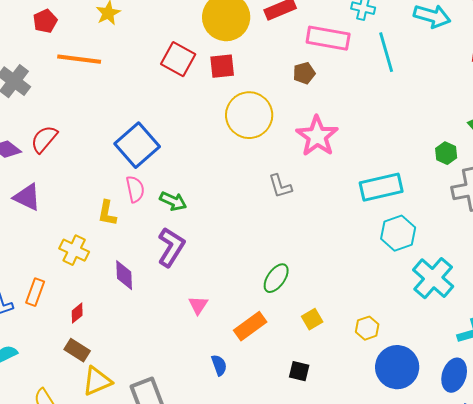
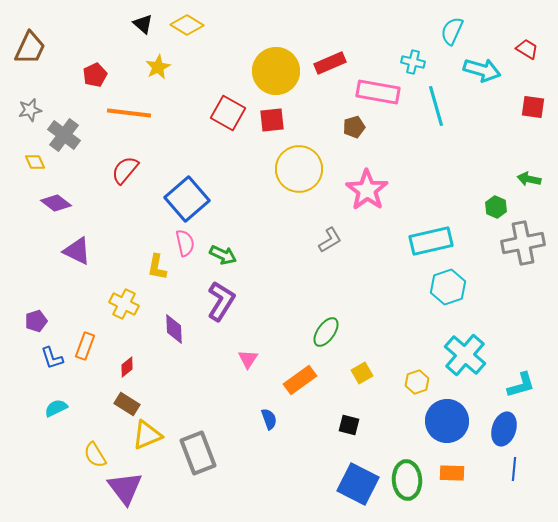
red semicircle: (44, 139) -> (125, 170), moved
gray L-shape: (280, 186) -> (330, 240), turned -104
cyan cross: (433, 278) -> (465, 355), moved

